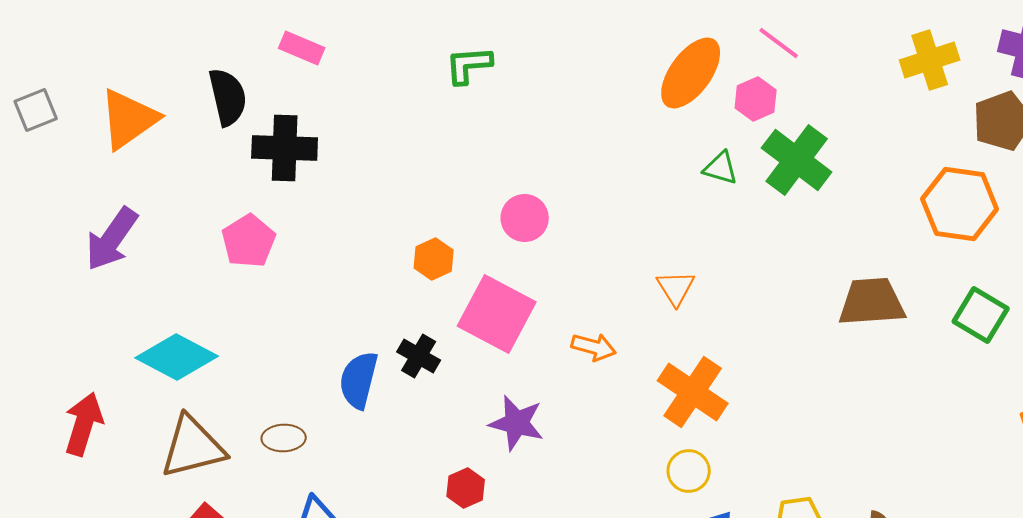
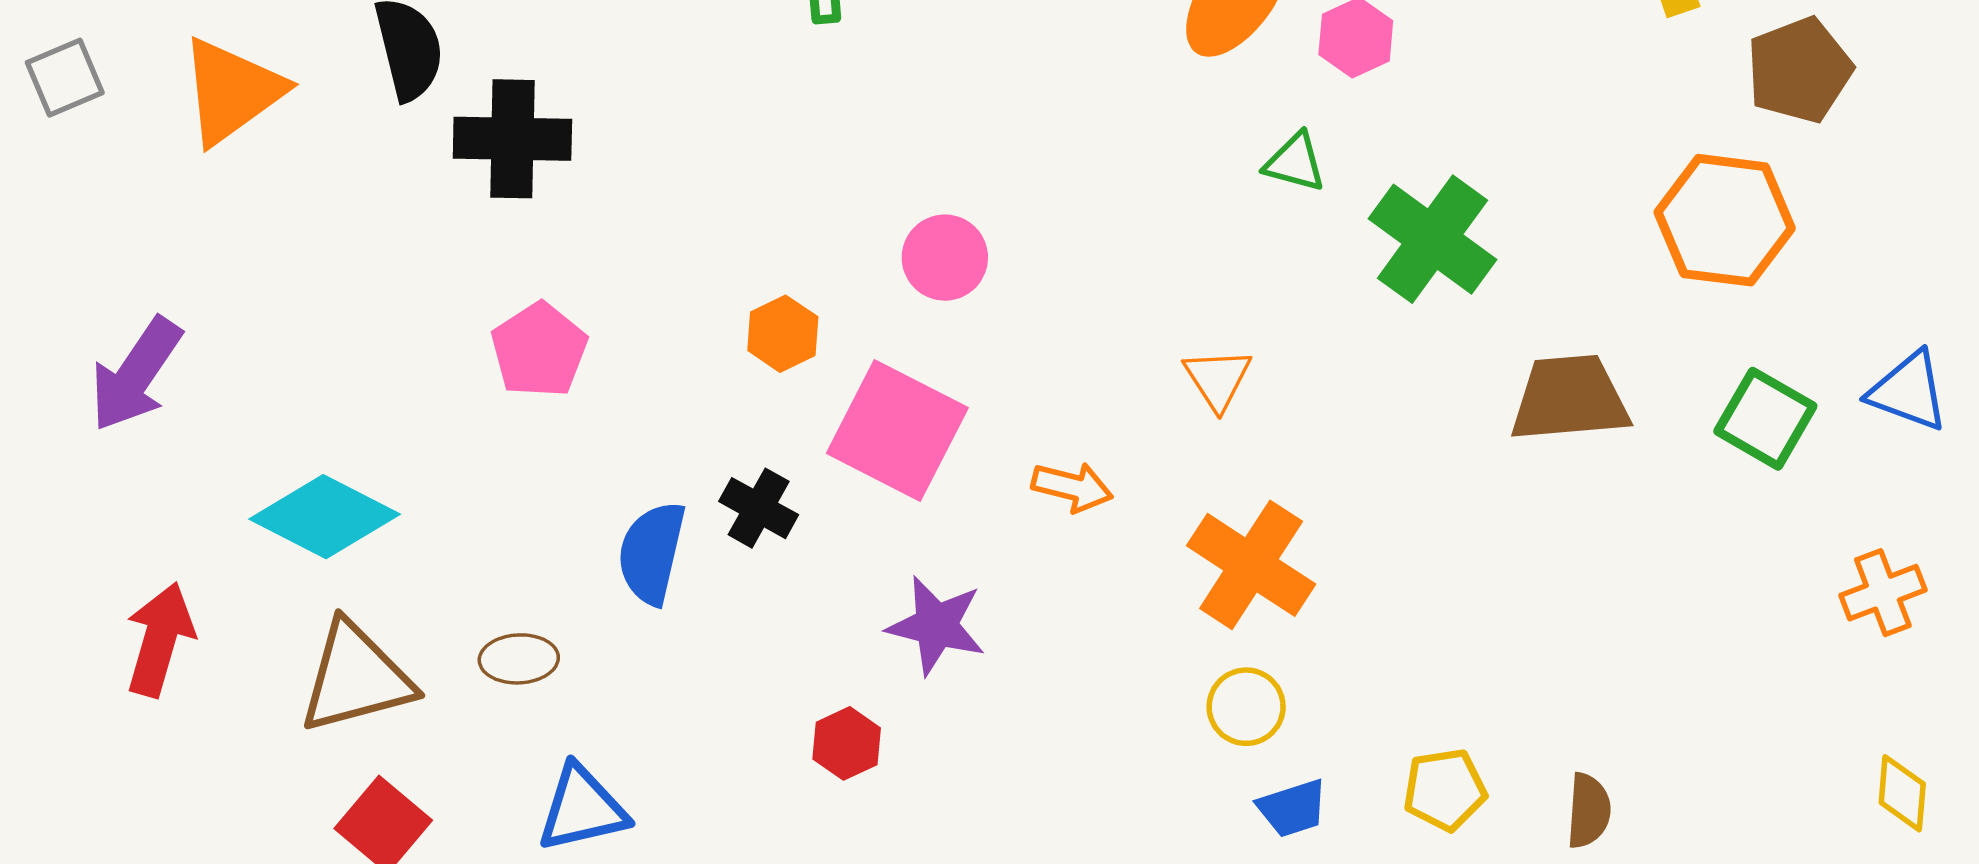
green cross: (797, 160) -> (1432, 239), moved
purple arrow: (112, 239) -> (136, 374), moved
pink pentagon: (249, 241) -> (539, 350), moved

